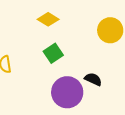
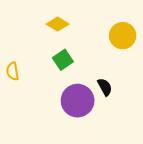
black semicircle: (93, 79) -> (105, 87), turned 36

